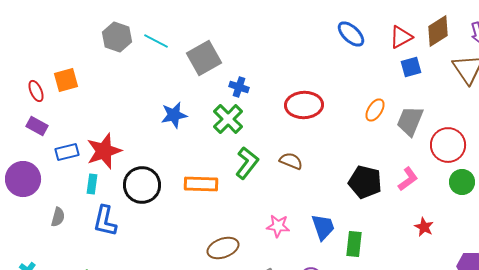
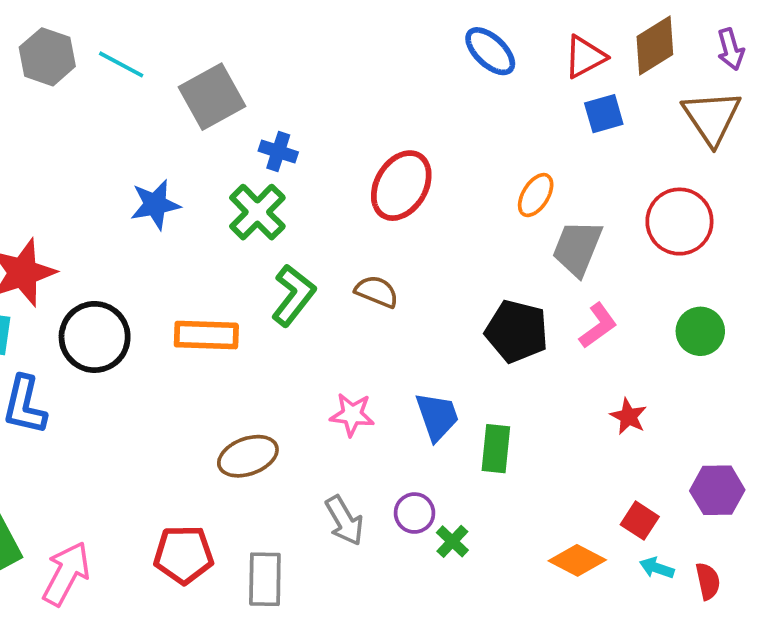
red ellipse: (304, 105) -> (401, 186), turned -57
gray trapezoid: (410, 121) -> (577, 248), moved
red circle: (448, 145) -> (679, 222), moved

